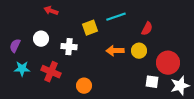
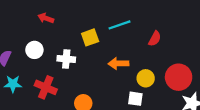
yellow circle: (139, 51) -> (146, 78), moved
white square: (152, 82) -> (135, 99), moved

